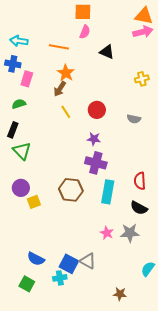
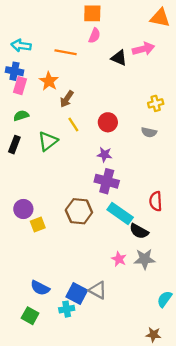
pink arrow: (143, 32) -> (143, 49), moved
orange star: (66, 73) -> (49, 81), moved
pink rectangle: (27, 79) -> (20, 86), moved
yellow cross: (142, 79) -> (156, 103), moved
green triangle: (22, 151) -> (48, 141), moved, turned 36
cyan rectangle: (108, 192) -> (120, 213), turned -65
black semicircle: (139, 208) -> (139, 231), moved
brown star: (120, 294) -> (153, 335), moved

